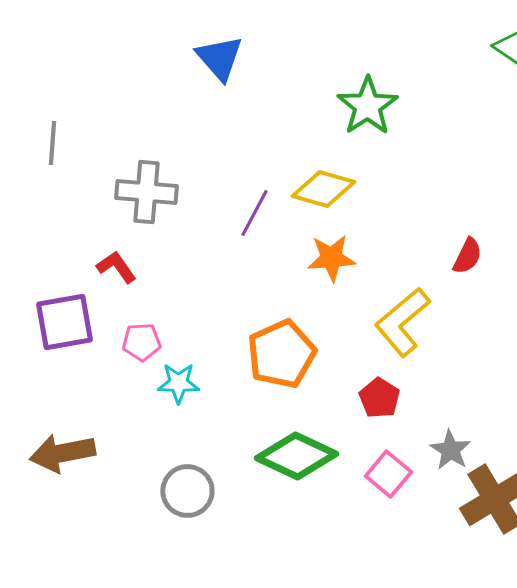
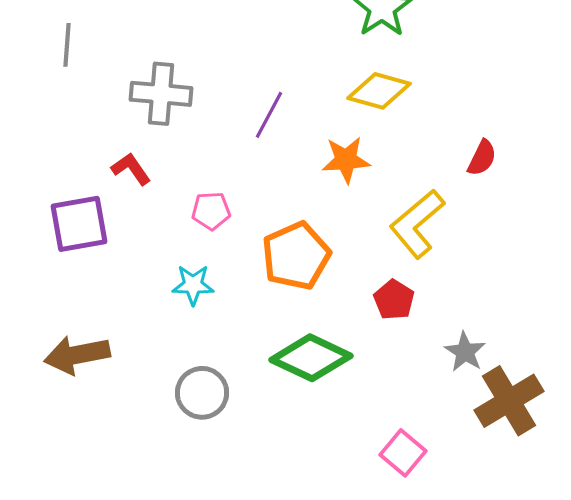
yellow diamond: (323, 189) -> (379, 91), moved
pink pentagon: (141, 342) -> (211, 211), moved
pink square: (388, 474) -> (403, 453), moved

